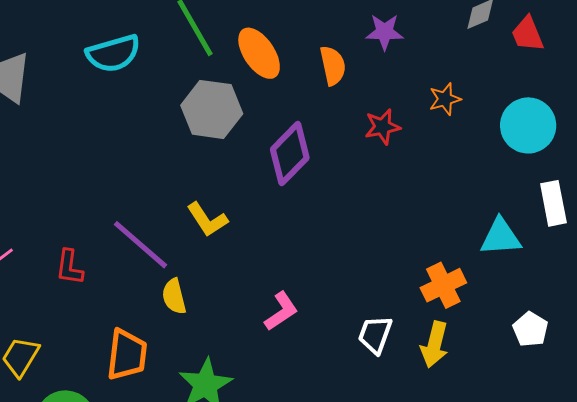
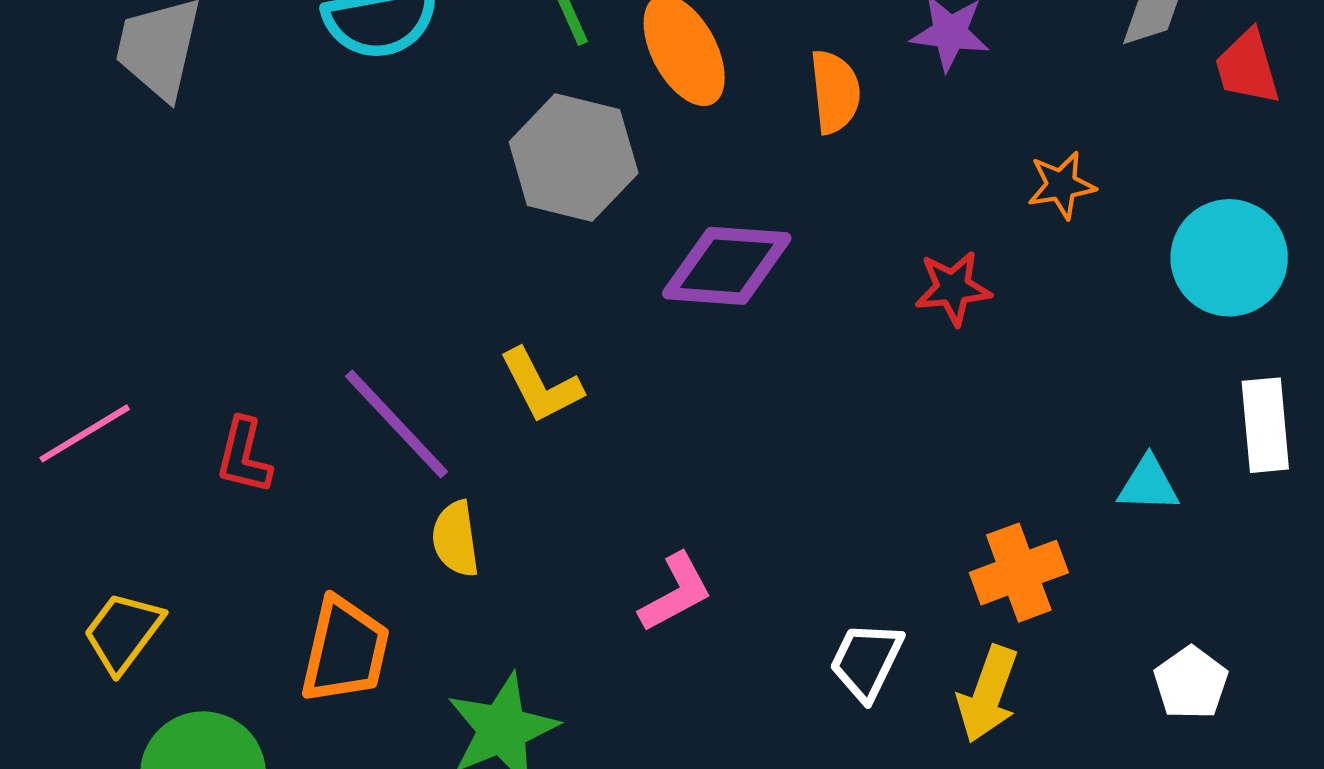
red star: (382, 127) -> (953, 288), moved
purple diamond: (290, 154) -> (727, 266), turned 44
cyan triangle: (501, 237) -> (1148, 484), size x0.7

